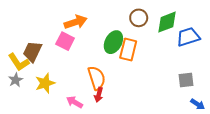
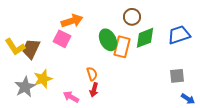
green diamond: (167, 22) -> (145, 38), moved
green ellipse: (113, 42) -> (108, 40), turned -55
yellow L-shape: (19, 62) -> (15, 47), moved
orange semicircle: (97, 78) -> (92, 74), size x0.6
gray star: (16, 80) -> (25, 87), moved, size x1.5

